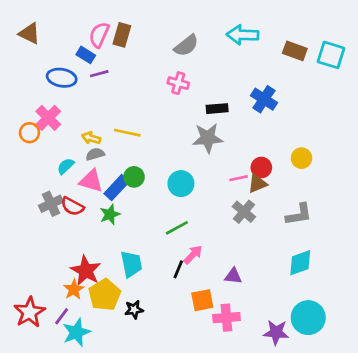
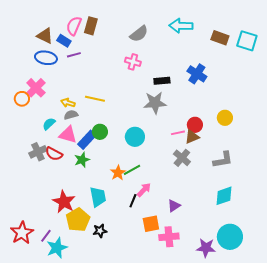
brown triangle: (29, 33) -> (45, 36), moved
purple triangle: (233, 276) -> (174, 206), turned -40
orange star: (74, 289) -> (118, 173), moved

